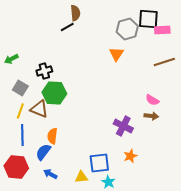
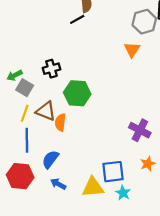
green arrow: (11, 59) -> (15, 75), moved
green hexagon: (54, 93) -> (77, 93), moved
orange semicircle: (52, 136) -> (60, 122), moved
yellow triangle: (81, 177) -> (93, 187), size x1.5

